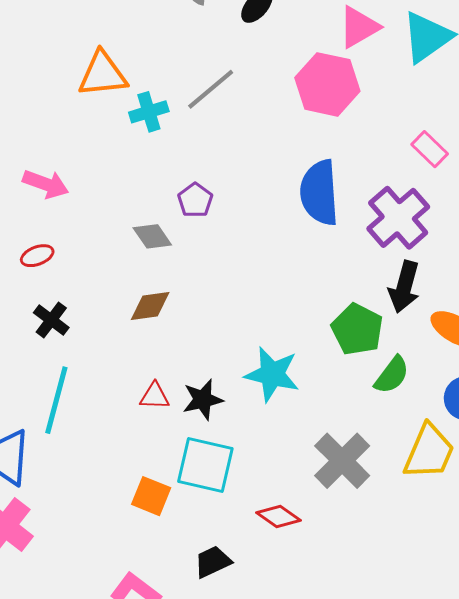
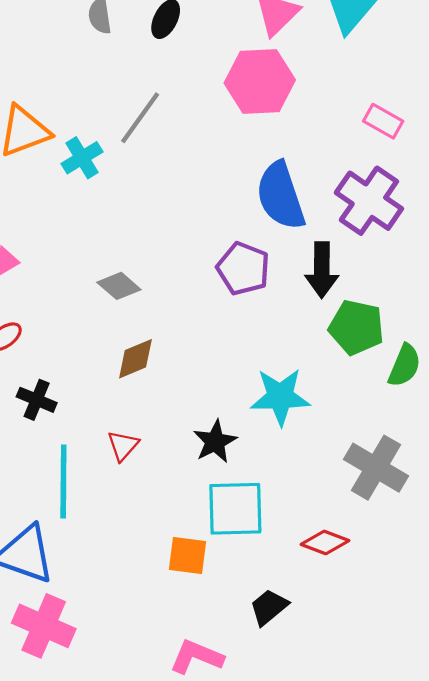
purple pentagon: (195, 200) -> (243, 269), moved, size x1.4
black arrow: (404, 287) -> (322, 270), moved
red triangle: (155, 396) -> (123, 446), moved, turned -36

